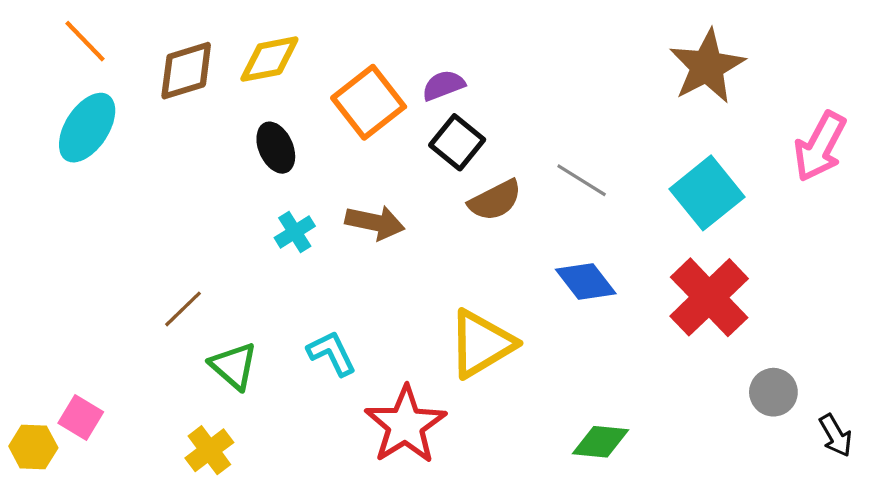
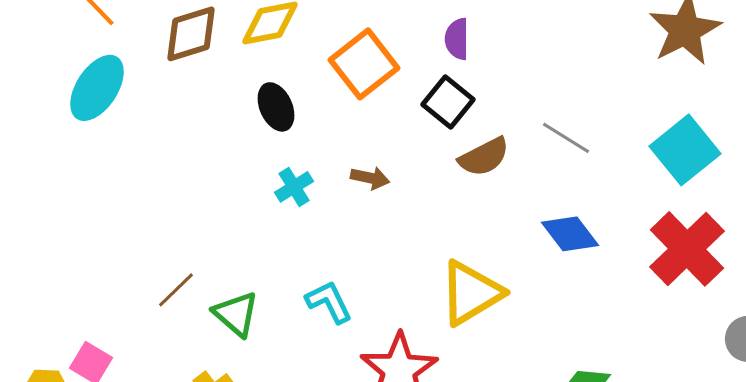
purple semicircle: (443, 85) -> (457, 39), moved, turned -69
brown arrow: (375, 222) -> (370, 178), size x0.7
brown line: (183, 309) -> (176, 290), moved

